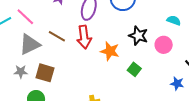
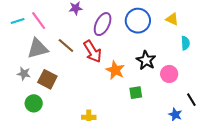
cyan semicircle: (174, 20) -> (185, 43), moved, turned 56
red arrow: (84, 37) -> (93, 51), turned -35
green square: (134, 69) -> (136, 93), turned 32

